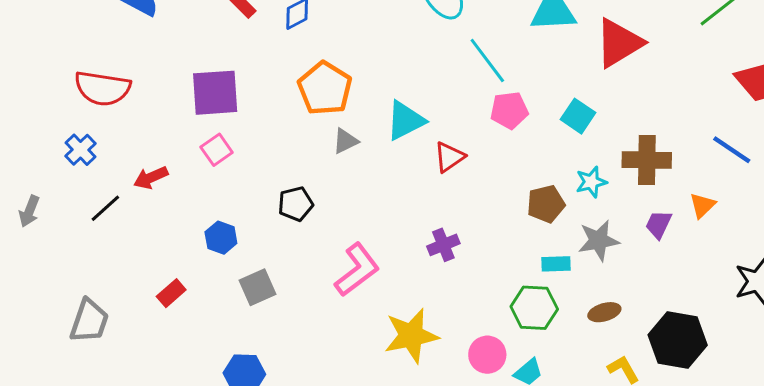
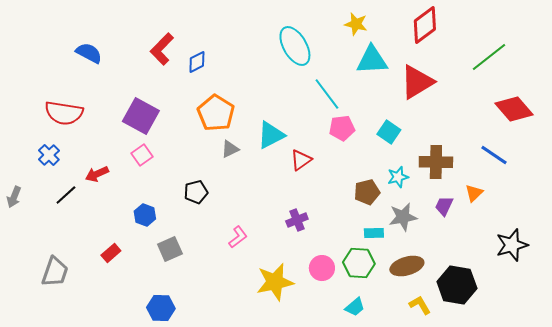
purple square: (215, 93) -> (141, 116), turned 33
pink L-shape: (357, 270) -> (238, 237), size x0.6
brown ellipse: (604, 312) -> (407, 266), size x1.5
pink circle: (487, 355) -> (322, 268), moved

